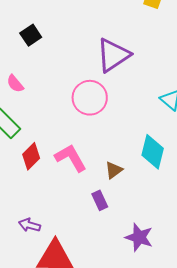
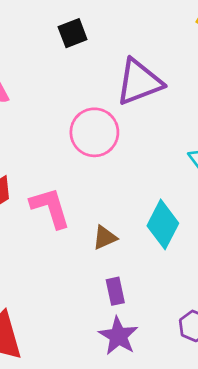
black square: (31, 35) -> (73, 33), moved
purple rectangle: (100, 200) -> (115, 291), moved

